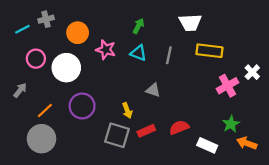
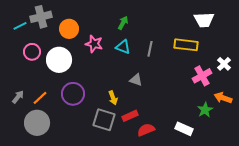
gray cross: (46, 19) -> (41, 17), size x1.5
white trapezoid: (190, 23) -> (204, 20), moved
gray arrow: (20, 90) -> (18, 97), moved
red semicircle: (179, 127) -> (146, 130), moved
orange arrow: (247, 143) -> (223, 98), moved

